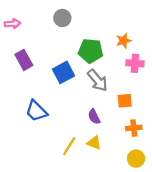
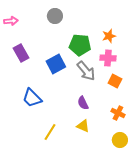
pink cross: (135, 63) -> (108, 58), moved
orange square: (125, 101) -> (115, 81), moved, turned 32
orange cross: (134, 128) -> (118, 113), turned 32
yellow line: (69, 146) -> (50, 132), moved

